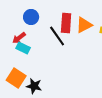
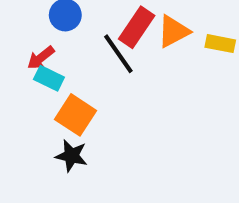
red rectangle: (66, 23) -> (137, 27), turned 30
orange square: (16, 78) -> (75, 115), moved

